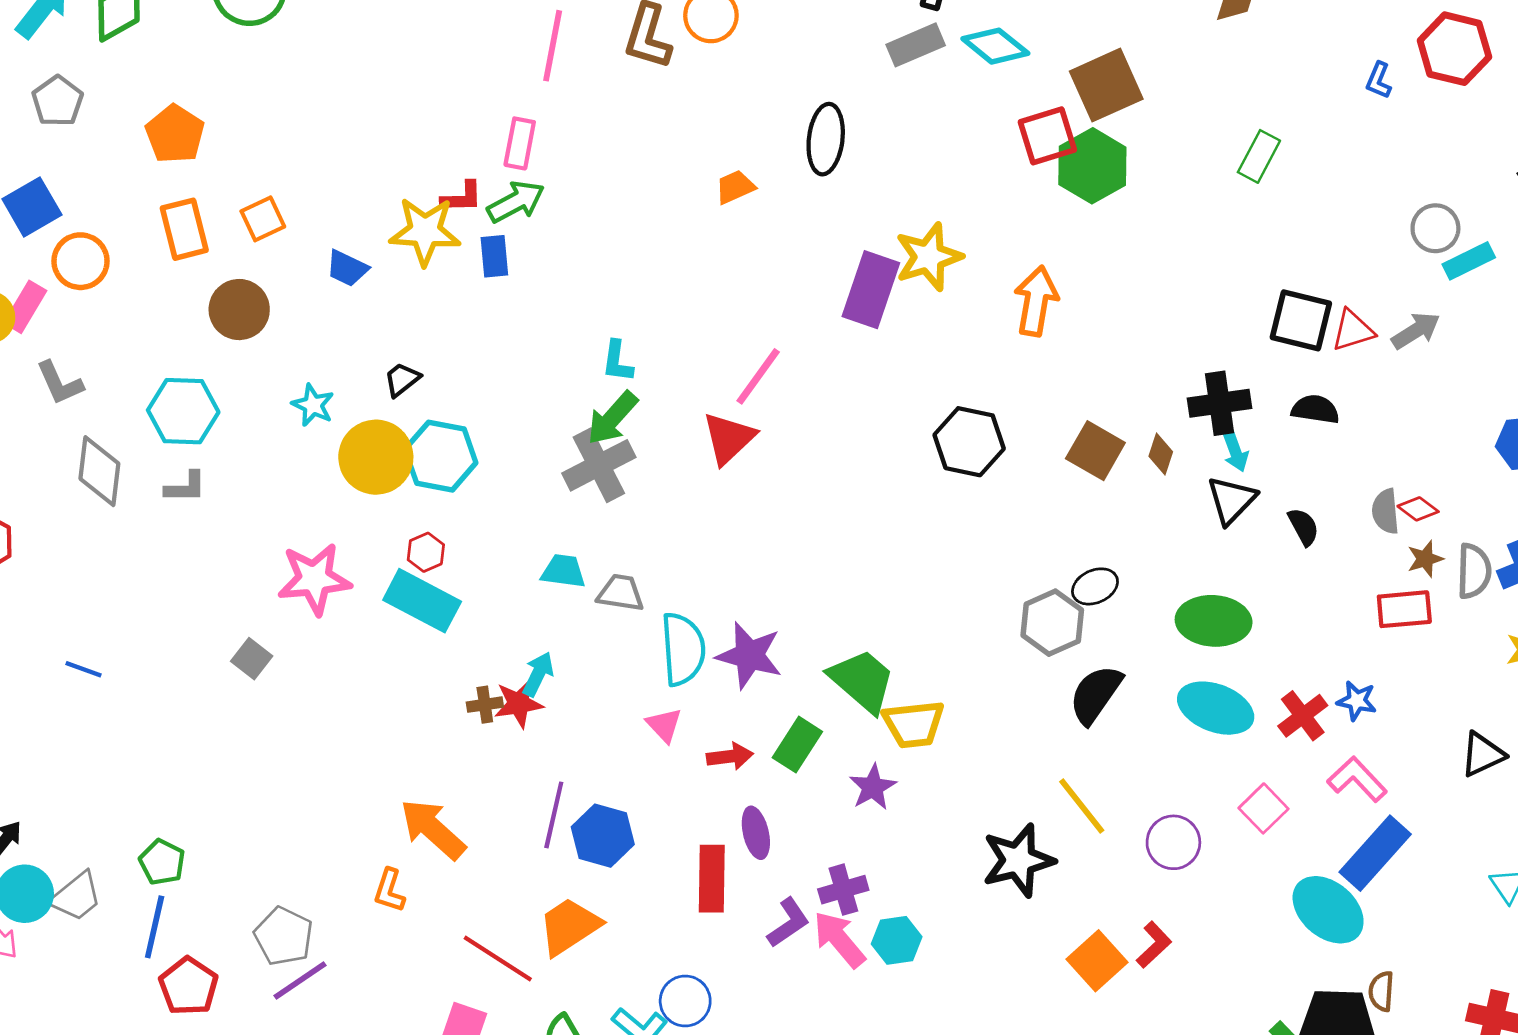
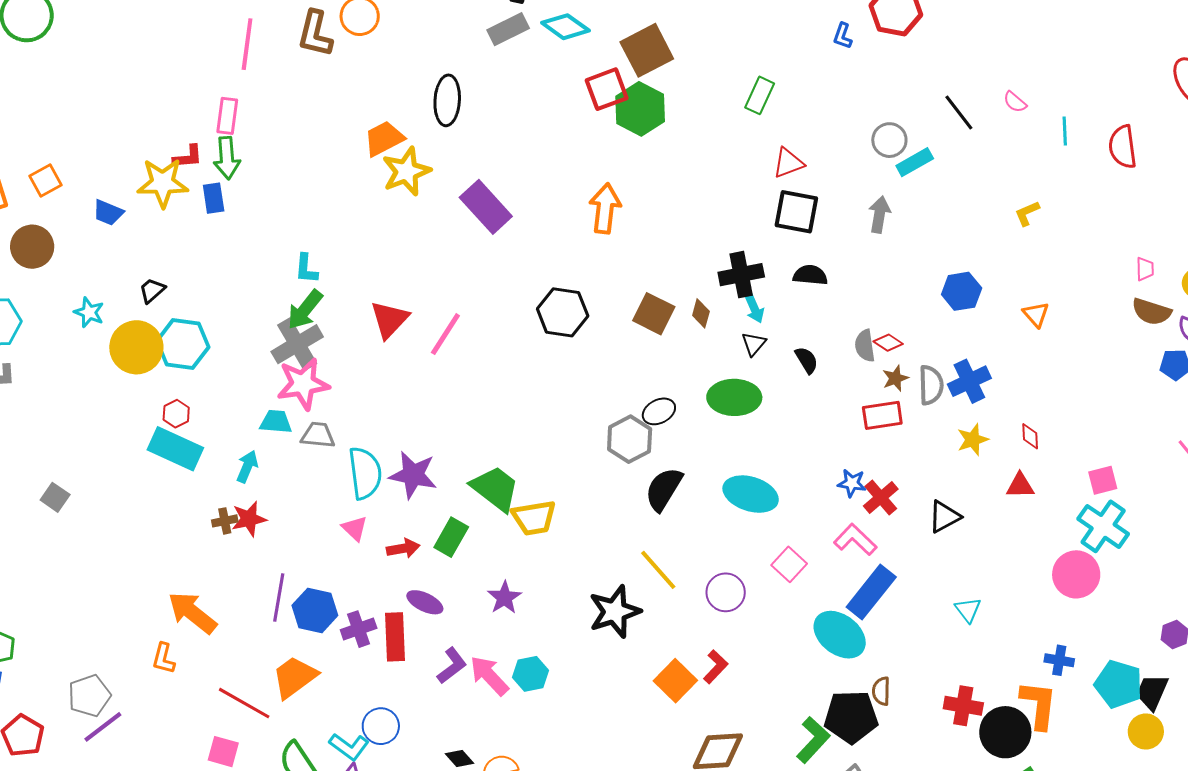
orange trapezoid: (735, 187) -> (384, 138), size x1.4
green arrow: (516, 202) -> (227, 158), turned 117
yellow star: (929, 257) -> (406, 171), moved
purple rectangle: (871, 290) -> (486, 207), turned -58
red triangle: (1353, 330) -> (788, 163), moved
gray arrow: (1416, 331) -> (879, 214), turned -45
pink line: (758, 376) -> (445, 334), moved
black triangle: (1231, 500) -> (754, 344), size x0.7
pink star: (314, 579) -> (303, 384), moved
green ellipse: (1214, 621) -> (734, 397), moved
cyan arrow: (538, 674) -> (247, 467), moved
red cross: (1303, 716) -> (881, 497), moved
purple star: (873, 787) -> (504, 598), moved
purple ellipse: (756, 833) -> (425, 602), turned -48
purple cross: (843, 890) -> (359, 629), moved
gray pentagon: (284, 936) -> (89, 696), turned 30

